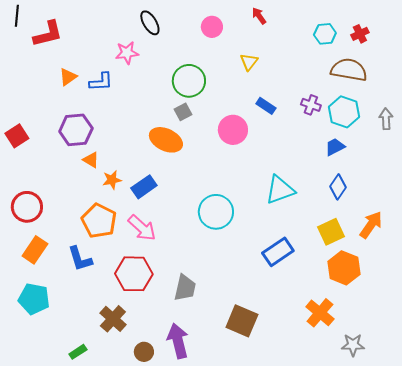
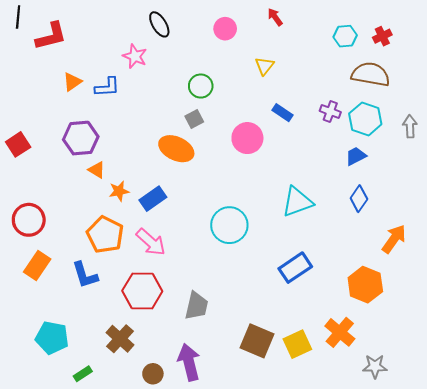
pink star: (127, 53) -> (135, 56), turned 30
green circle: (189, 81) -> (201, 86), size x0.7
yellow square: (331, 232) -> (297, 344), moved
cyan pentagon: (34, 299) -> (52, 338), moved

